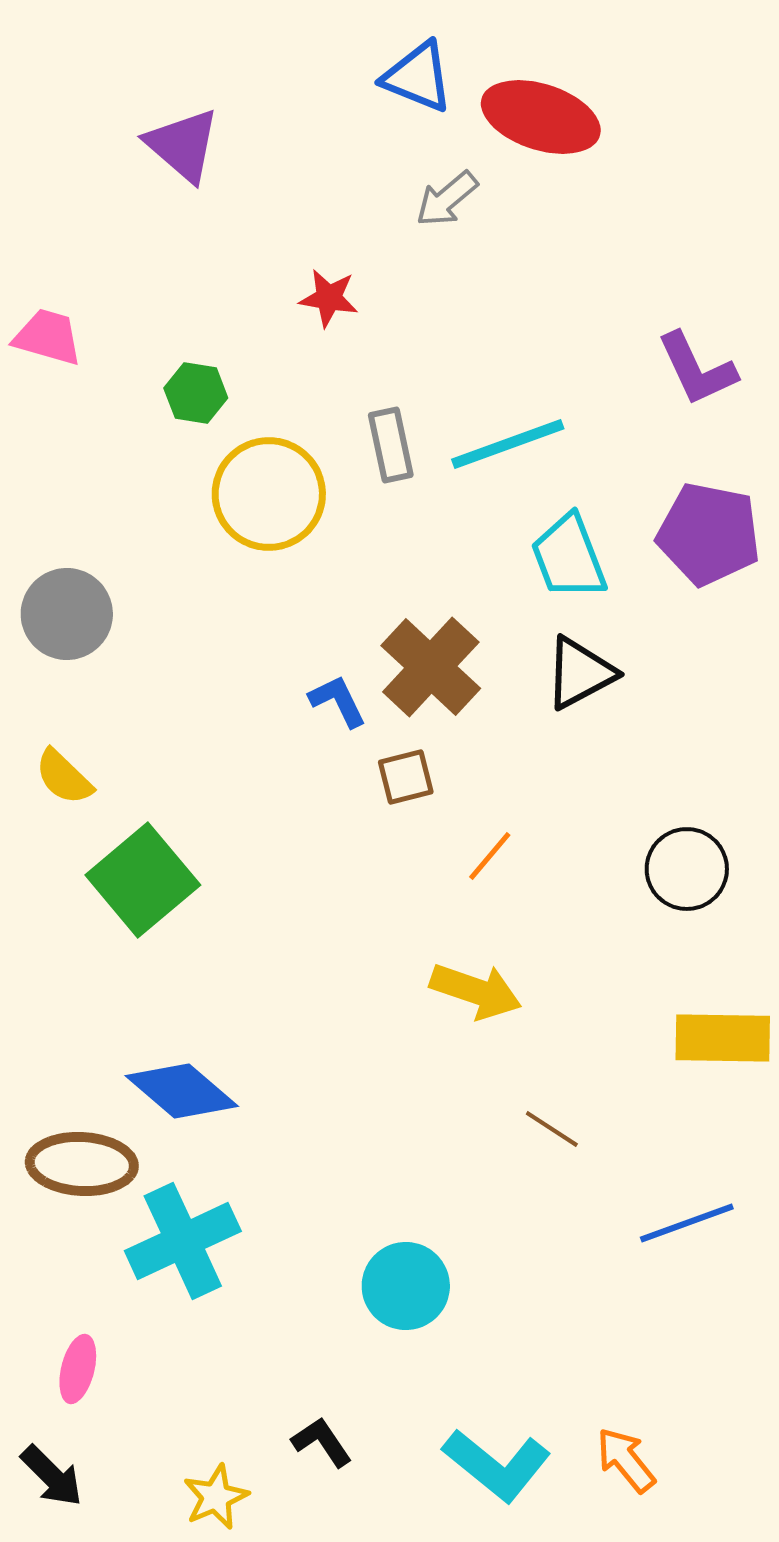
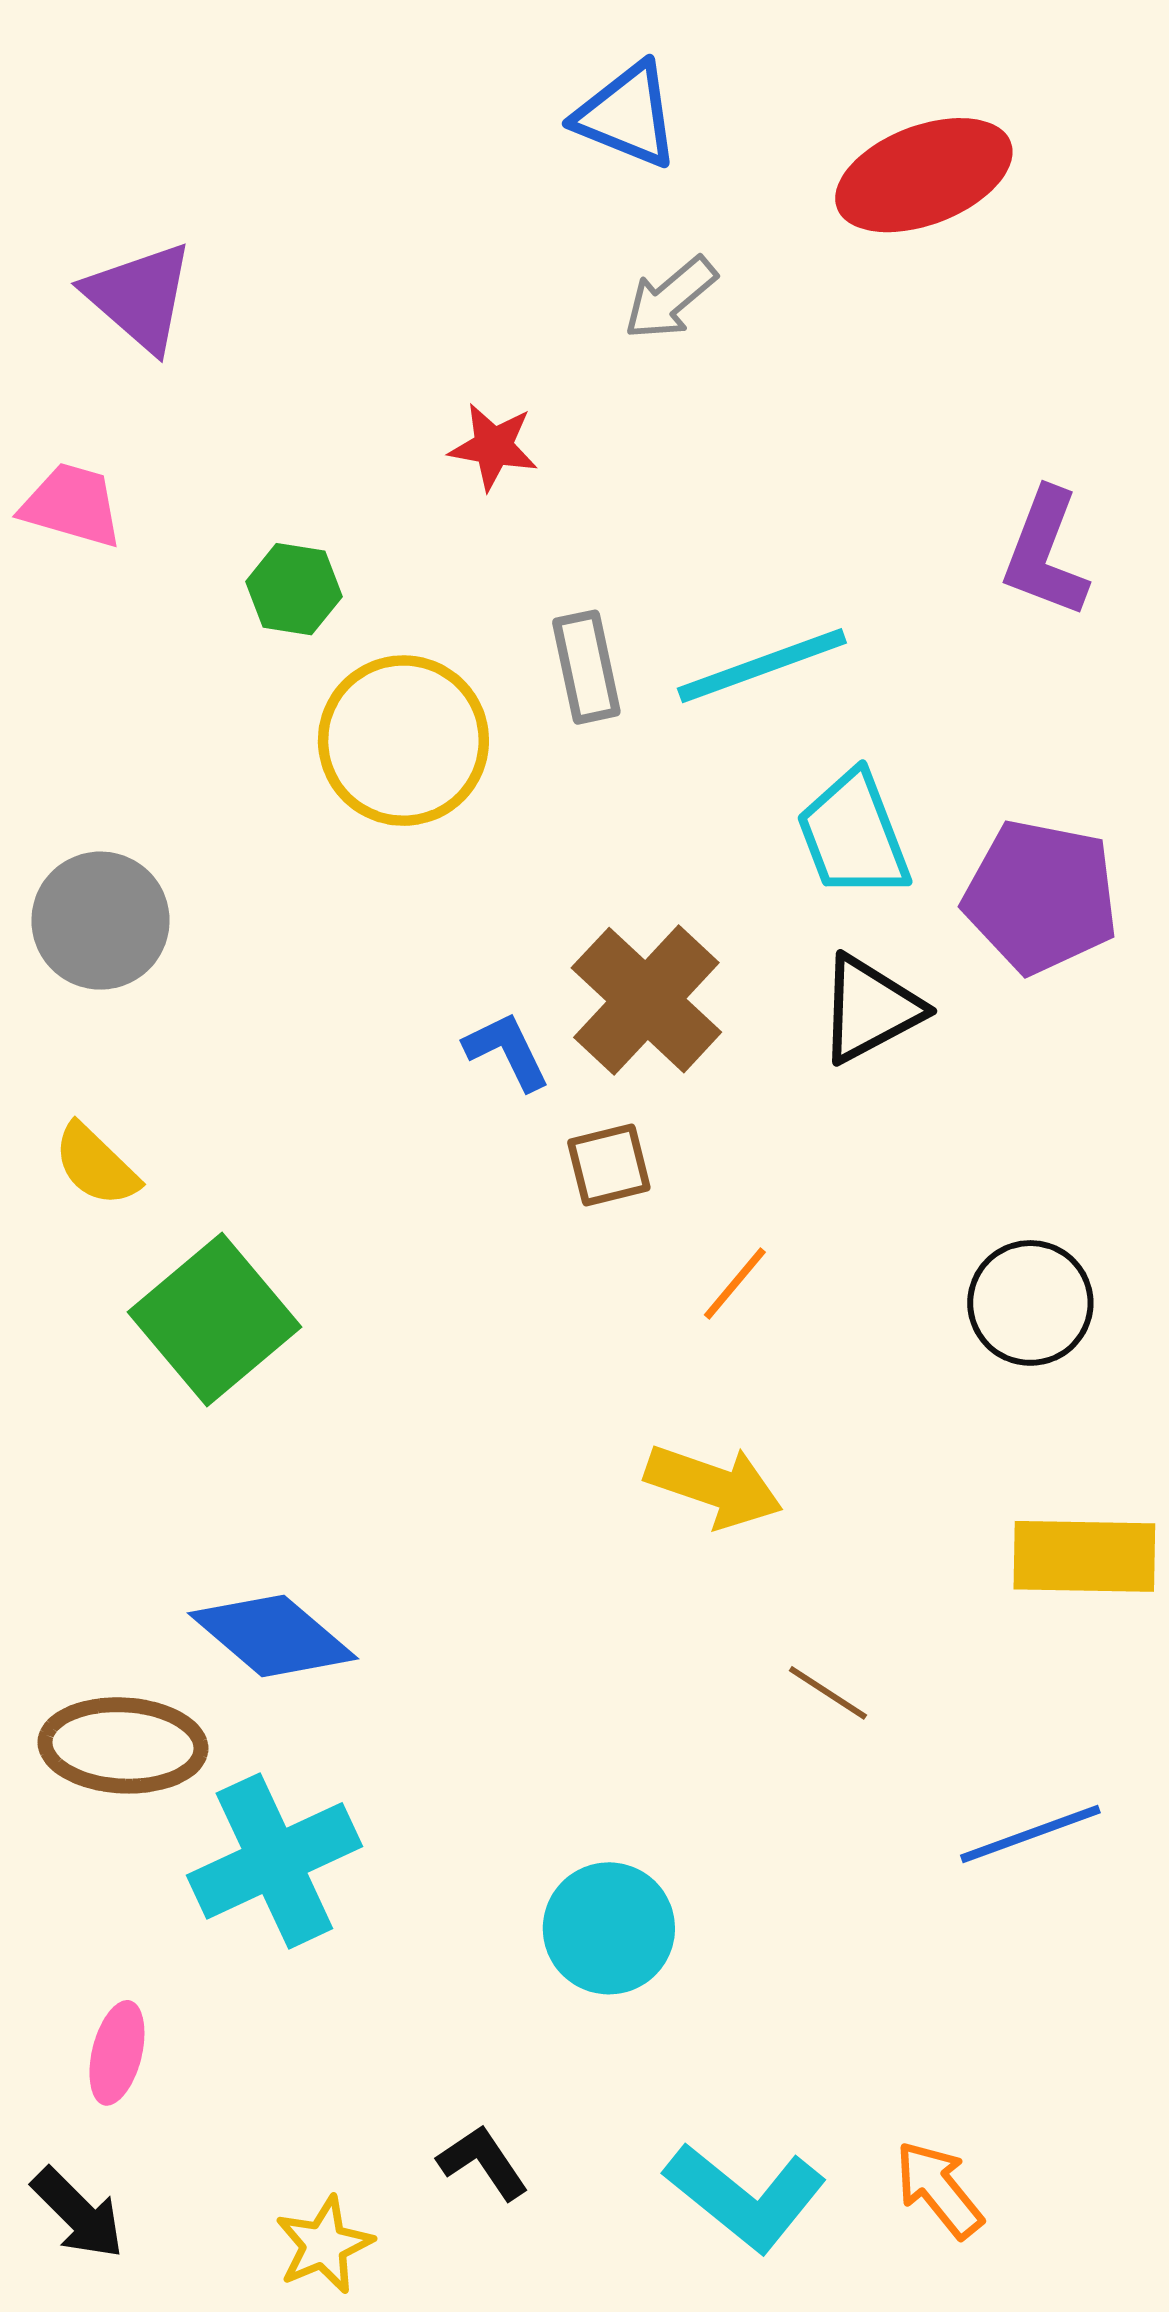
red ellipse: (541, 117) -> (924, 175), moved, turned -39
purple triangle: (183, 145) -> (139, 297), moved
purple L-shape: (697, 369) -> (1045, 553), turned 46
purple pentagon: (709, 534) -> (1041, 897), moved

